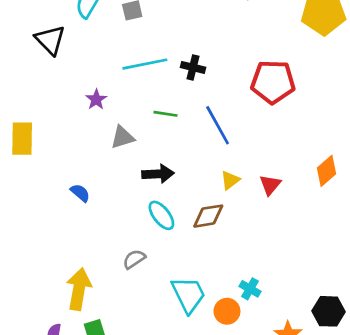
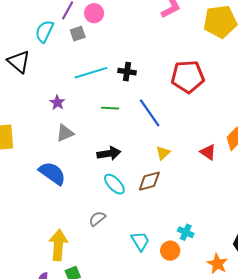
gray triangle: (122, 137) -> (65, 133), moved
red triangle: (270, 185) -> (208, 152), moved, turned -30
blue semicircle: (80, 193) -> (52, 173), size x1.8
cyan trapezoid: (188, 295) -> (140, 241), size x0.7

